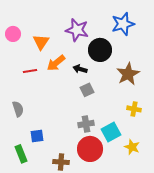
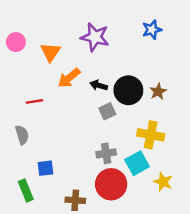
blue star: (123, 24) -> (152, 30), size x0.7
black circle: (100, 50) -> (128, 90), moved
red line: (30, 71) -> (34, 101), moved
brown star: (128, 74) -> (158, 92), size x0.6
yellow cross: (134, 109) -> (151, 135), moved, size x1.5

